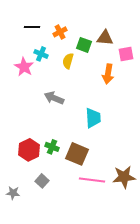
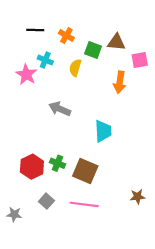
orange cross: (60, 32) -> (66, 36), turned -32
brown star: (124, 177) -> (137, 197), size x0.6
pink line: (92, 180) -> (84, 204), moved

